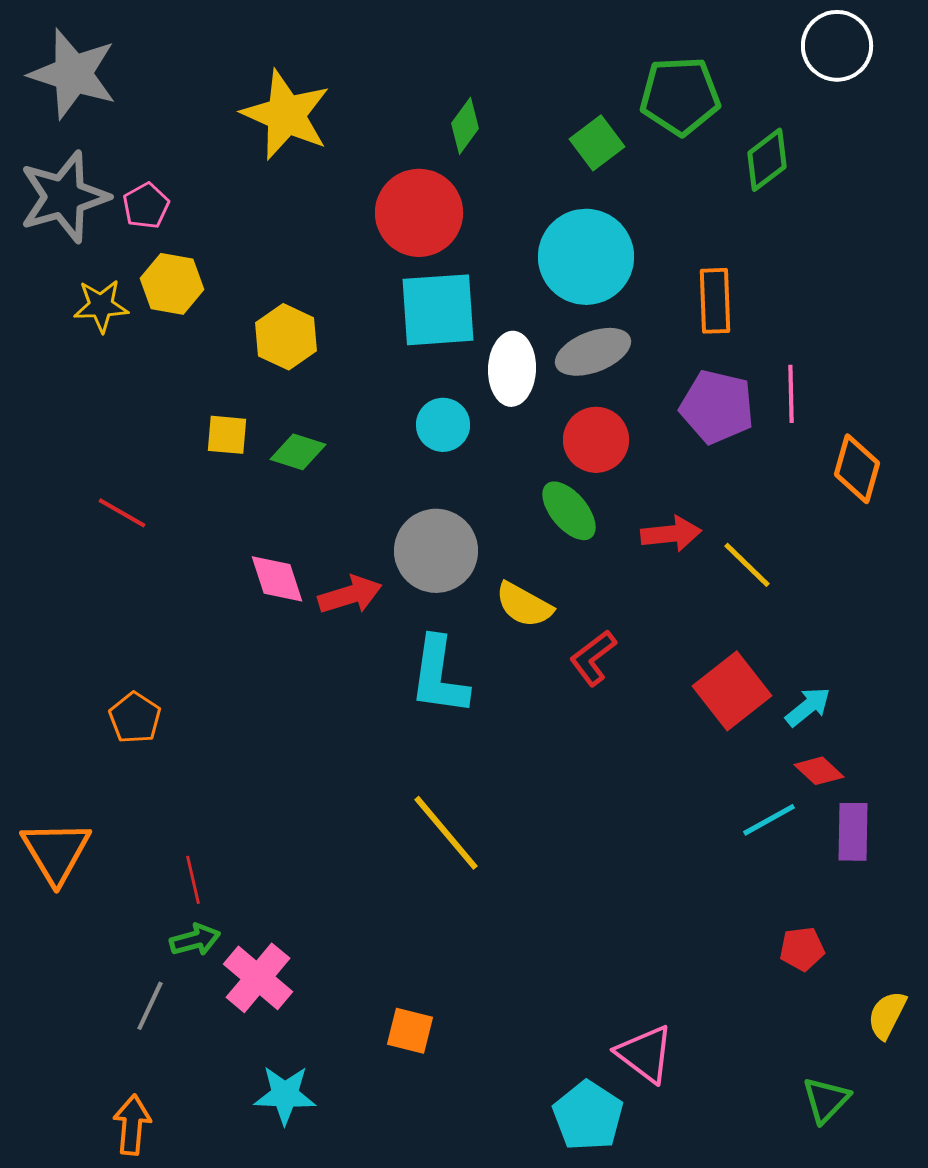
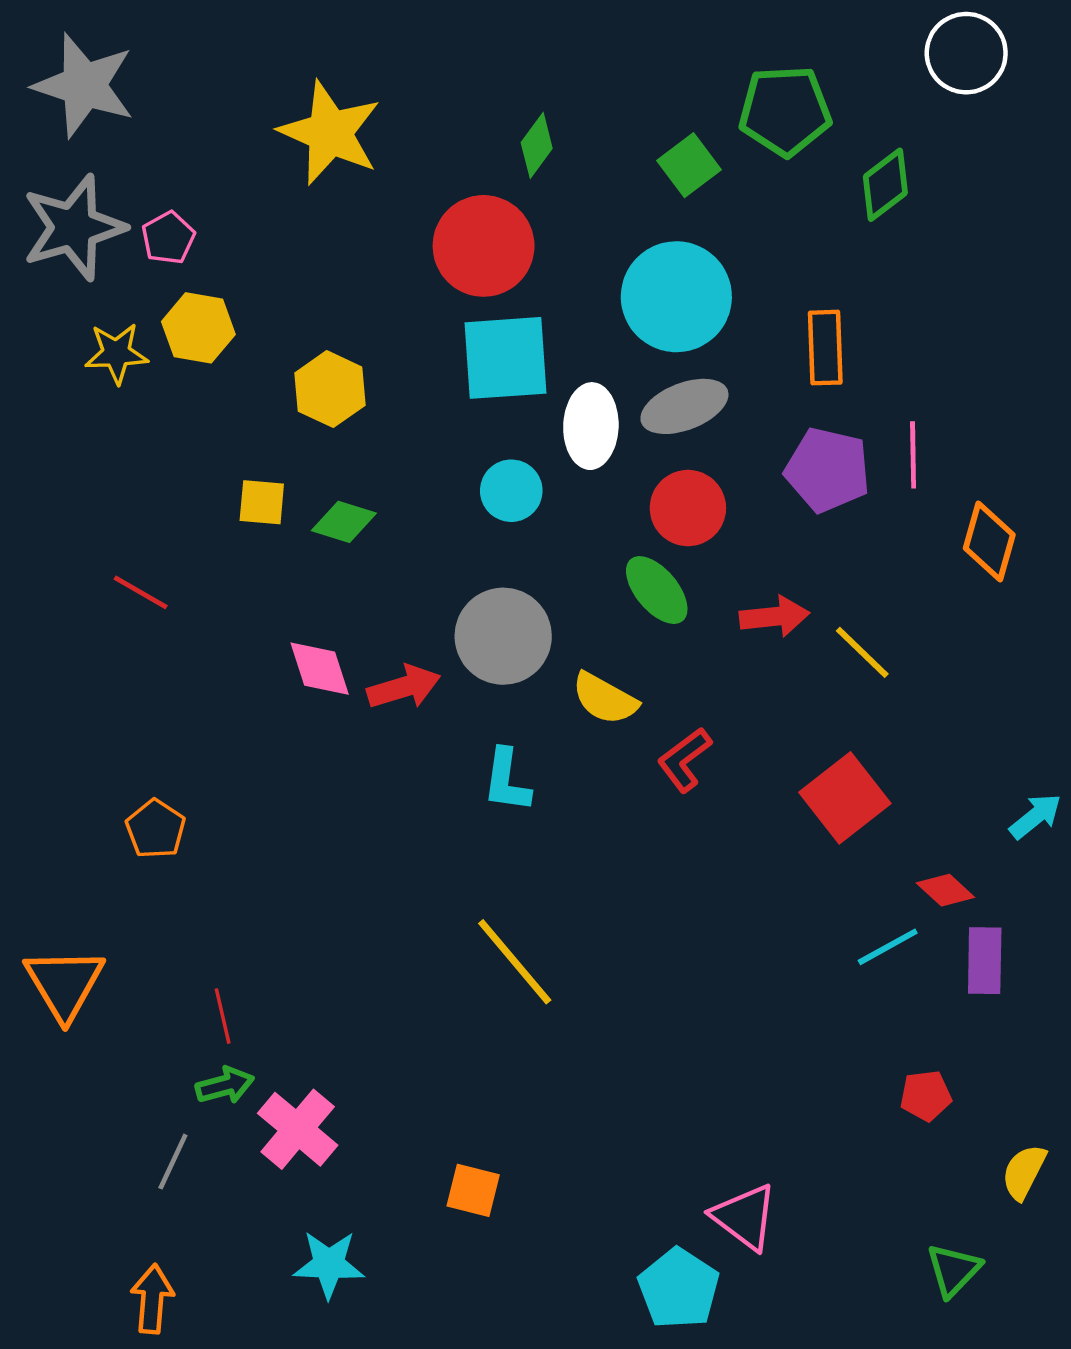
cyan L-shape: (439, 676) -> (507, 781), size x0.7
cyan arrow: (808, 707) -> (1035, 816), moved

